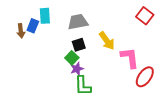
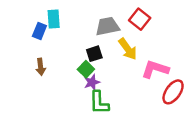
red square: (145, 16) -> (140, 19), moved
gray trapezoid: (78, 22) -> (107, 26), moved
brown arrow: (21, 31) -> (41, 67), moved
pink L-shape: (130, 58) -> (155, 69), turned -65

